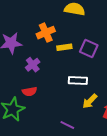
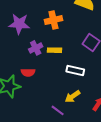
yellow rectangle: (64, 47) -> (55, 50), moved
yellow arrow: (90, 101) -> (73, 96), moved

